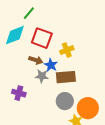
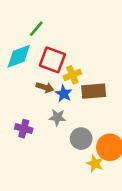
yellow cross: (67, 50) -> (72, 75), moved
gray star: (42, 76) -> (57, 117), moved
brown rectangle: (66, 77) -> (94, 91), moved

